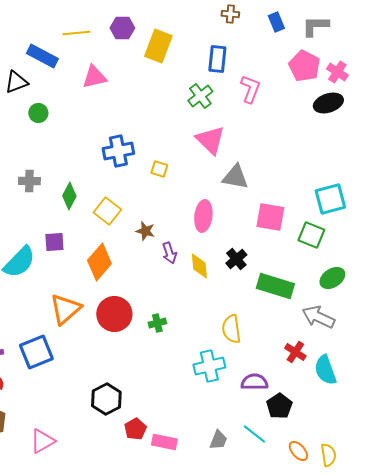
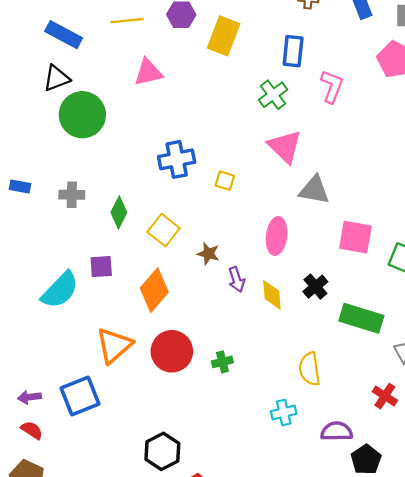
blue rectangle: (42, 56) -> (64, 35), moved
green circle: (38, 113) -> (82, 115), size x2.0
cyan cross: (209, 366) -> (284, 412), size x0.7

